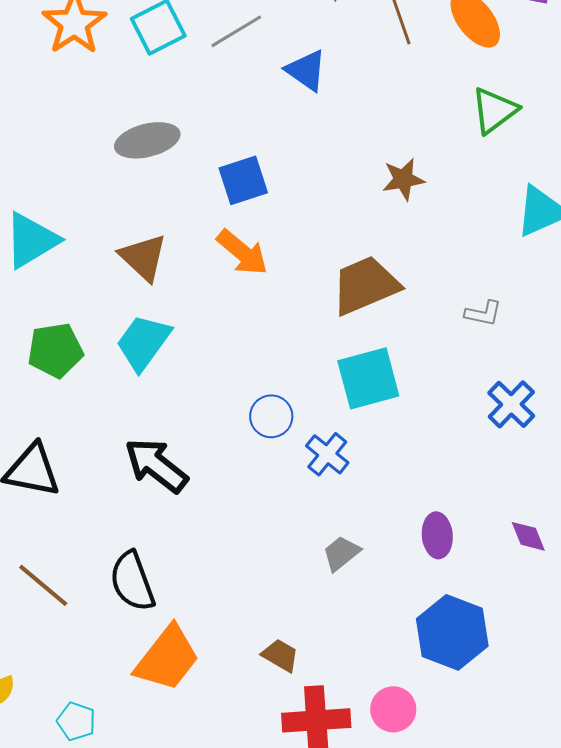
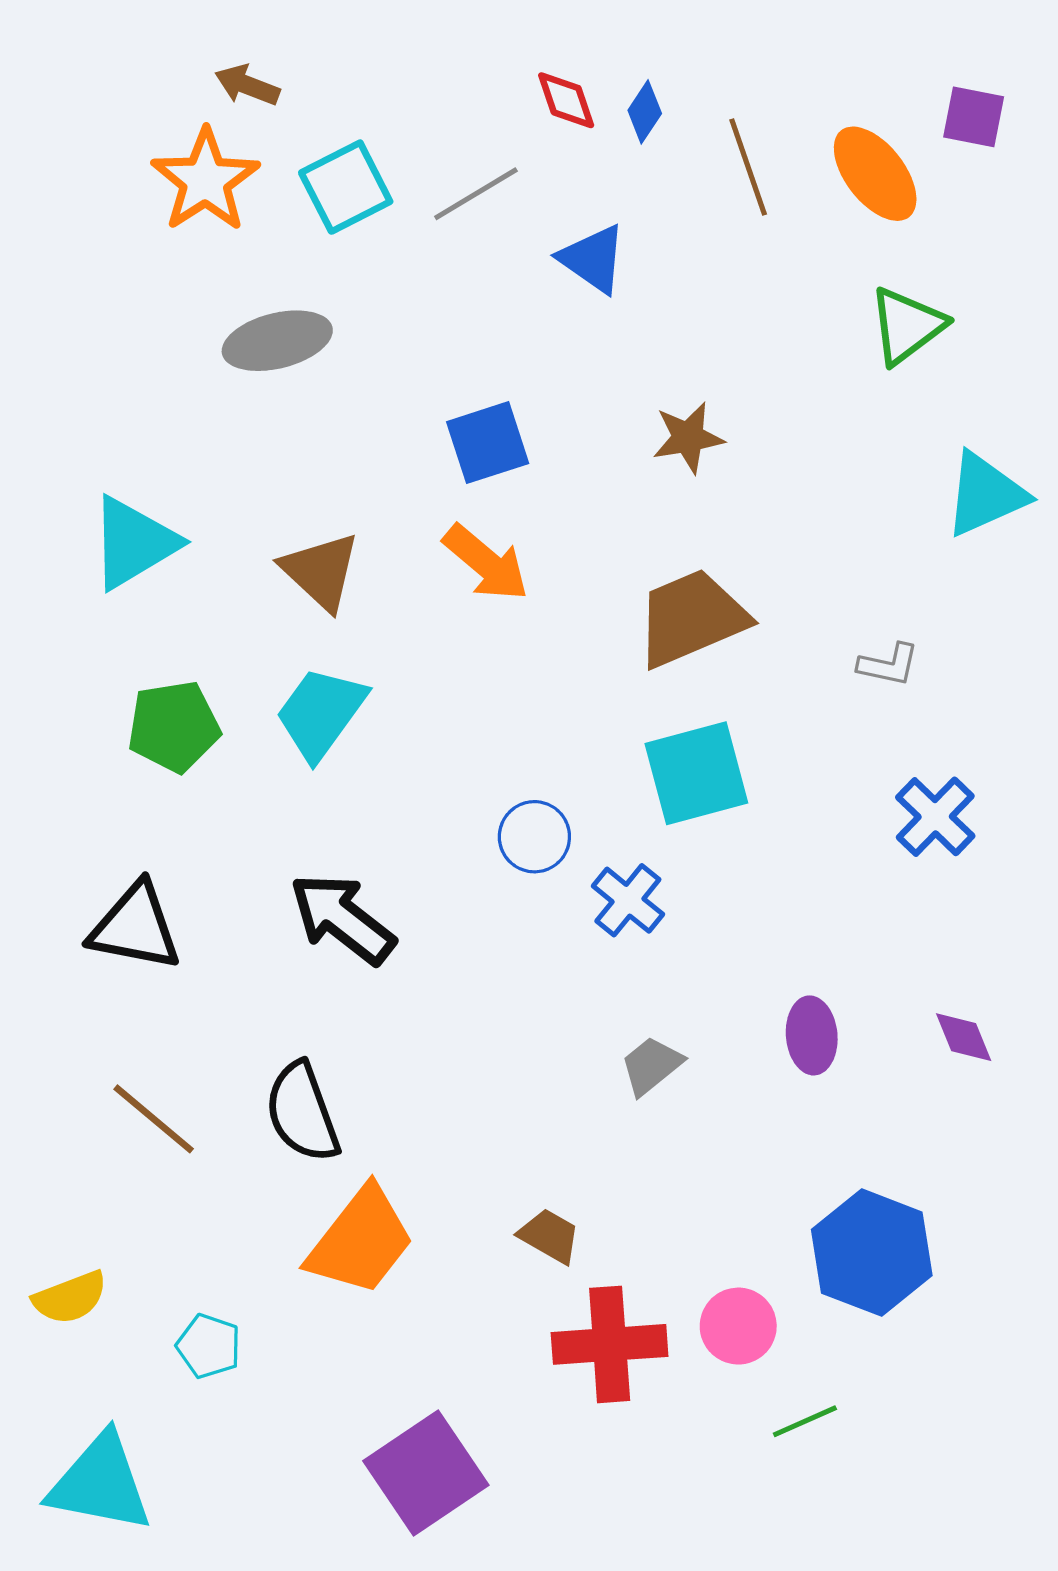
gray ellipse: (147, 140) -> (277, 341), moved
brown star: (403, 179) -> (688, 438), moved
blue hexagon: (452, 632) -> (872, 1253), moved

